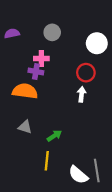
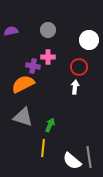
pink cross: (41, 58) -> (48, 57), moved
orange semicircle: (25, 91) -> (23, 84), turned -35
gray triangle: (25, 127) -> (23, 117), size x1.5
green arrow: (54, 136) -> (50, 125), turned -32

